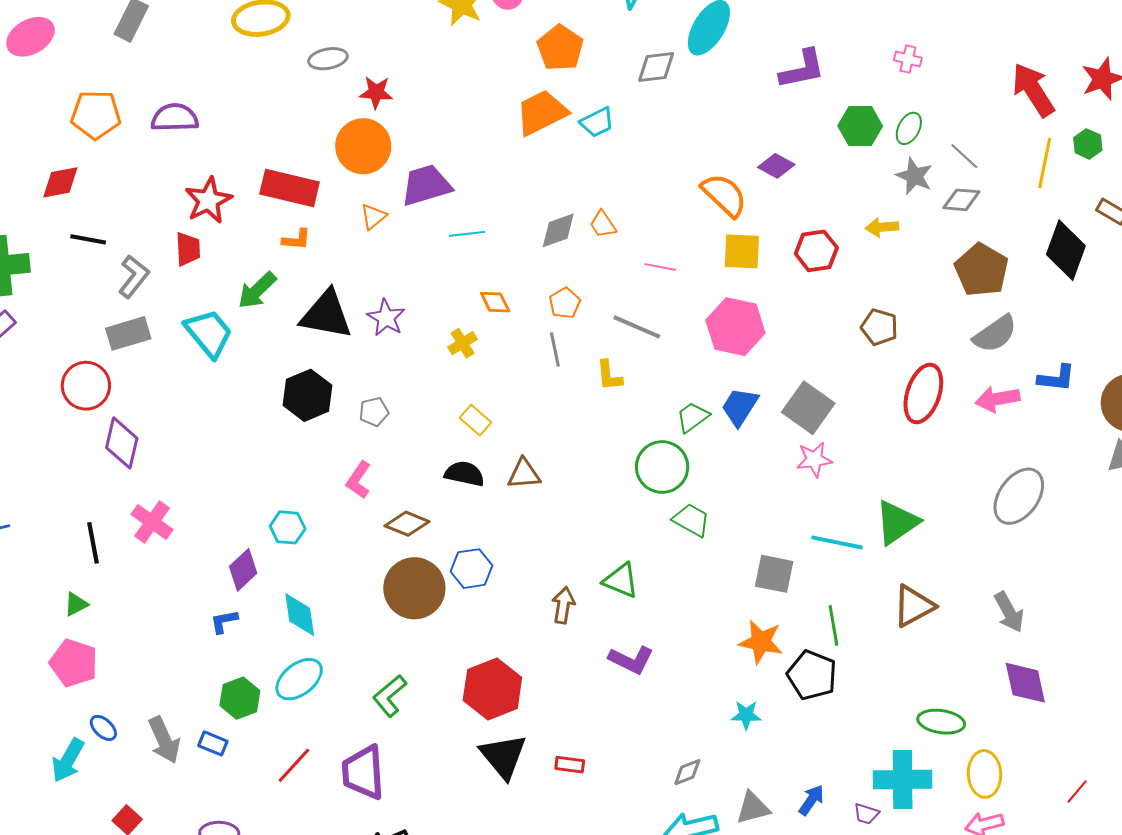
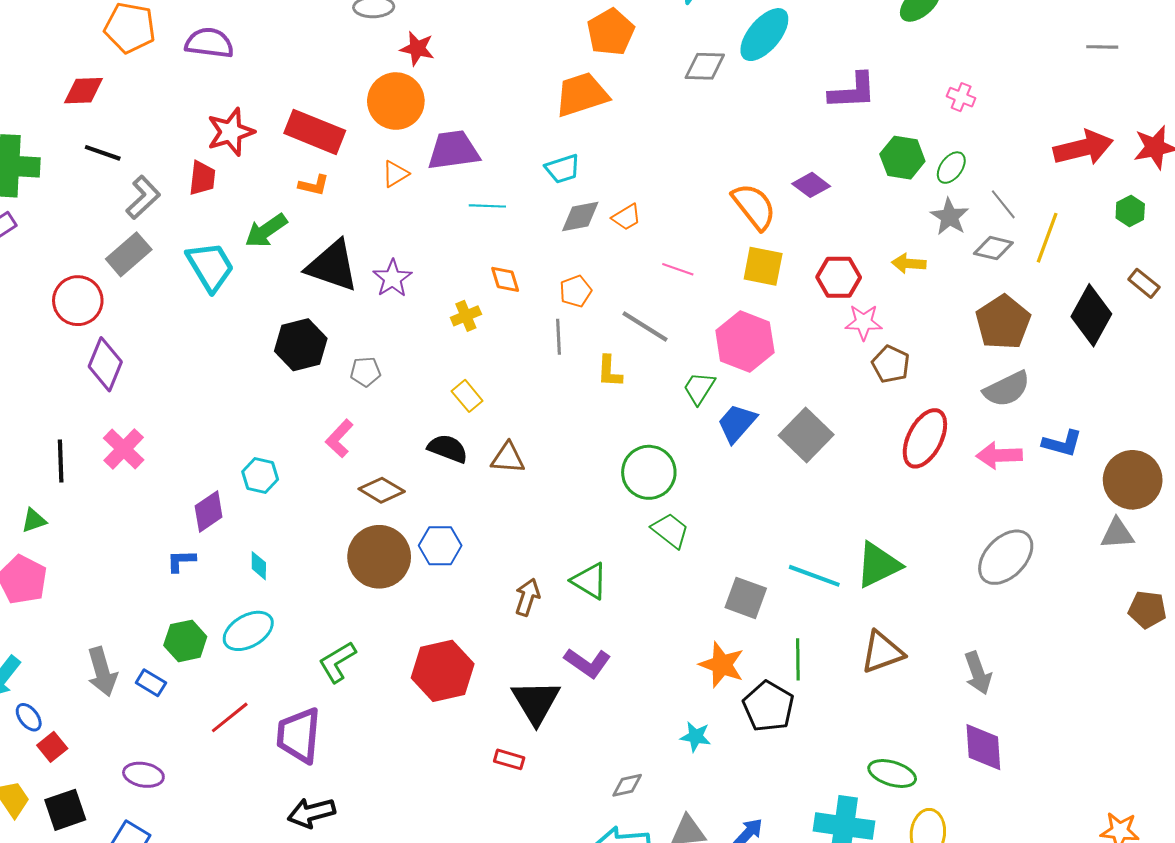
red arrow: (1033, 90) -> (1083, 148), turned 100
cyan trapezoid: (597, 122) -> (563, 169), moved
yellow line: (1045, 163) -> (1047, 238), moved
orange trapezoid: (603, 224) -> (626, 217), turned -96
gray rectangle: (128, 333) -> (129, 254), turned -33
green trapezoid: (693, 417) -> (699, 388), moved, turned -30
pink star: (814, 459) -> (864, 322), moved
cyan diamond: (300, 615) -> (259, 566), size x0.6
blue ellipse: (103, 728) -> (29, 717), moved
black triangle: (503, 756) -> (536, 702), moved

